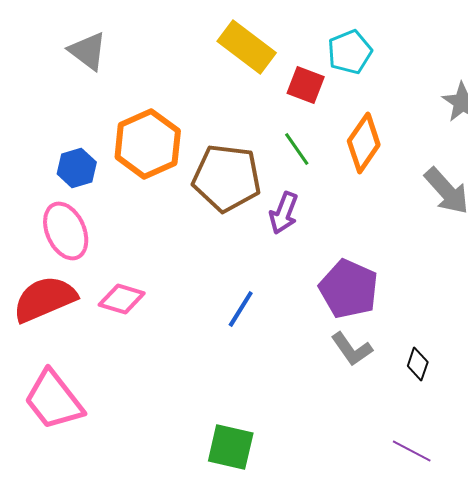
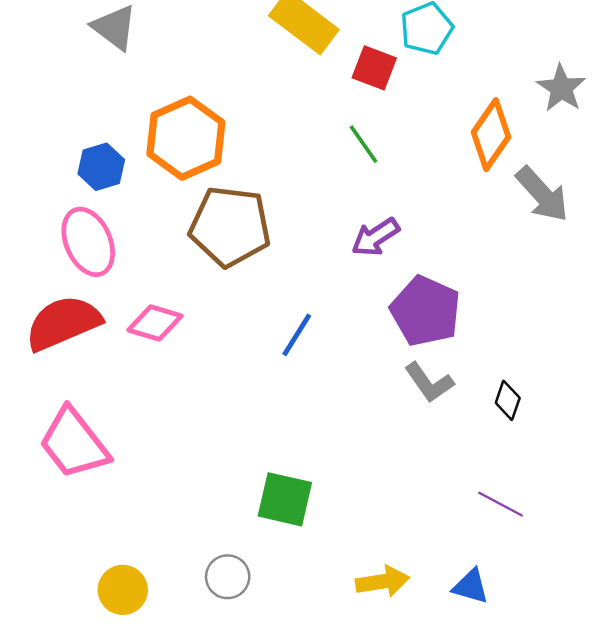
orange diamond: (364, 143) -> (491, 135), moved
brown pentagon: (227, 178) -> (230, 226), moved
purple arrow: (284, 213) -> (375, 237), moved, turned 36

